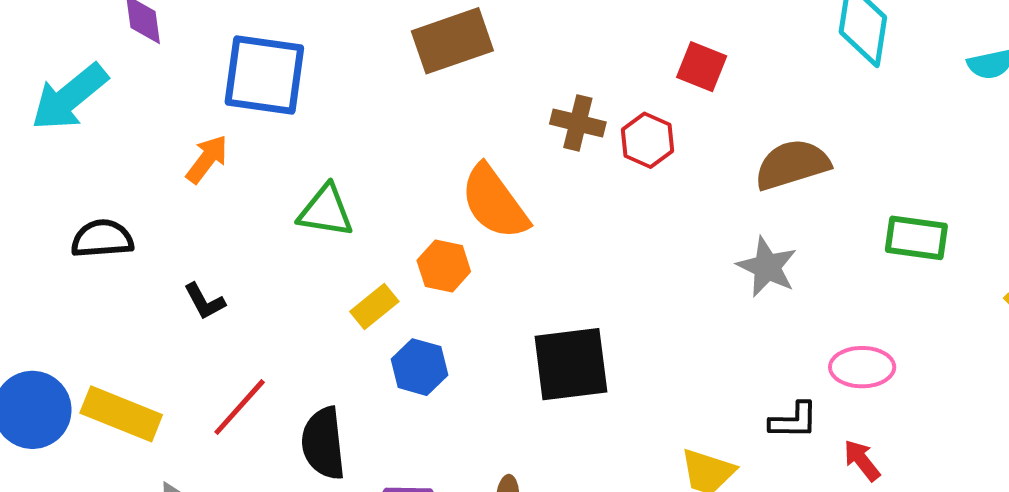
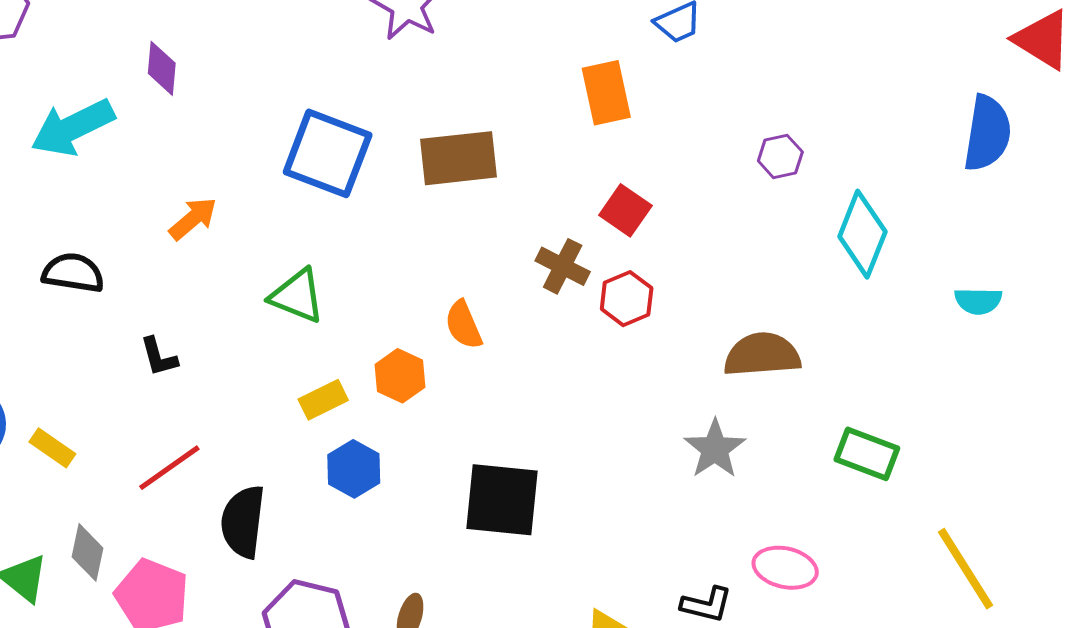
red square: (702, 67) -> (625, 210), moved
blue square: (264, 75) -> (328, 153), moved
orange semicircle: (494, 202) -> (464, 325), size x0.6
yellow rectangle: (121, 414) -> (52, 448), size x0.6

